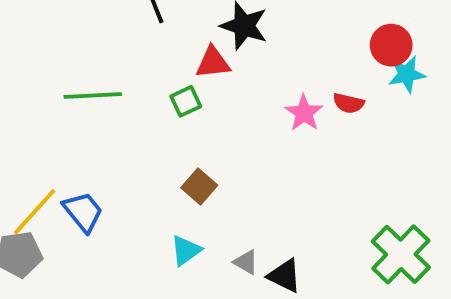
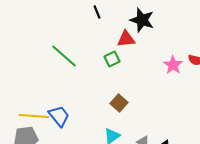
green line: (93, 95) -> (64, 56), turned 44
yellow line: (35, 212) -> (34, 116), turned 52

